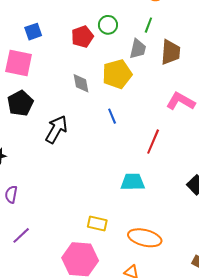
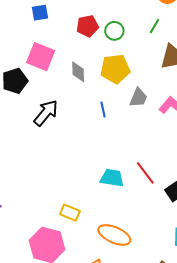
green circle: (108, 25) -> (114, 31), moved
gray trapezoid: (138, 49) -> (138, 98), moved
pink square: (19, 63) -> (41, 57), moved
red line: (153, 142) -> (145, 173), moved, turned -70

